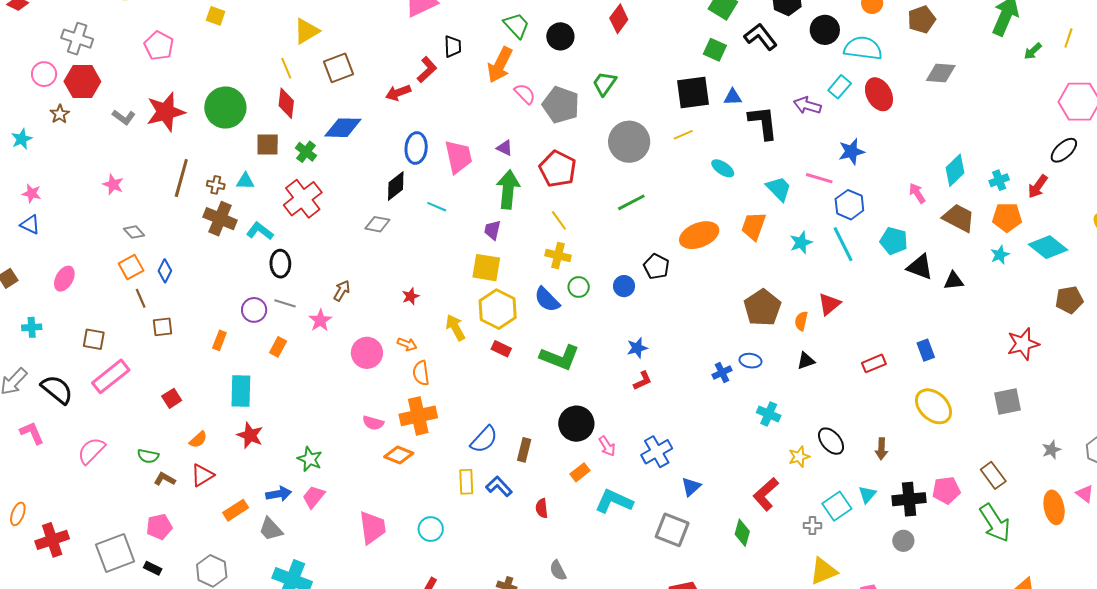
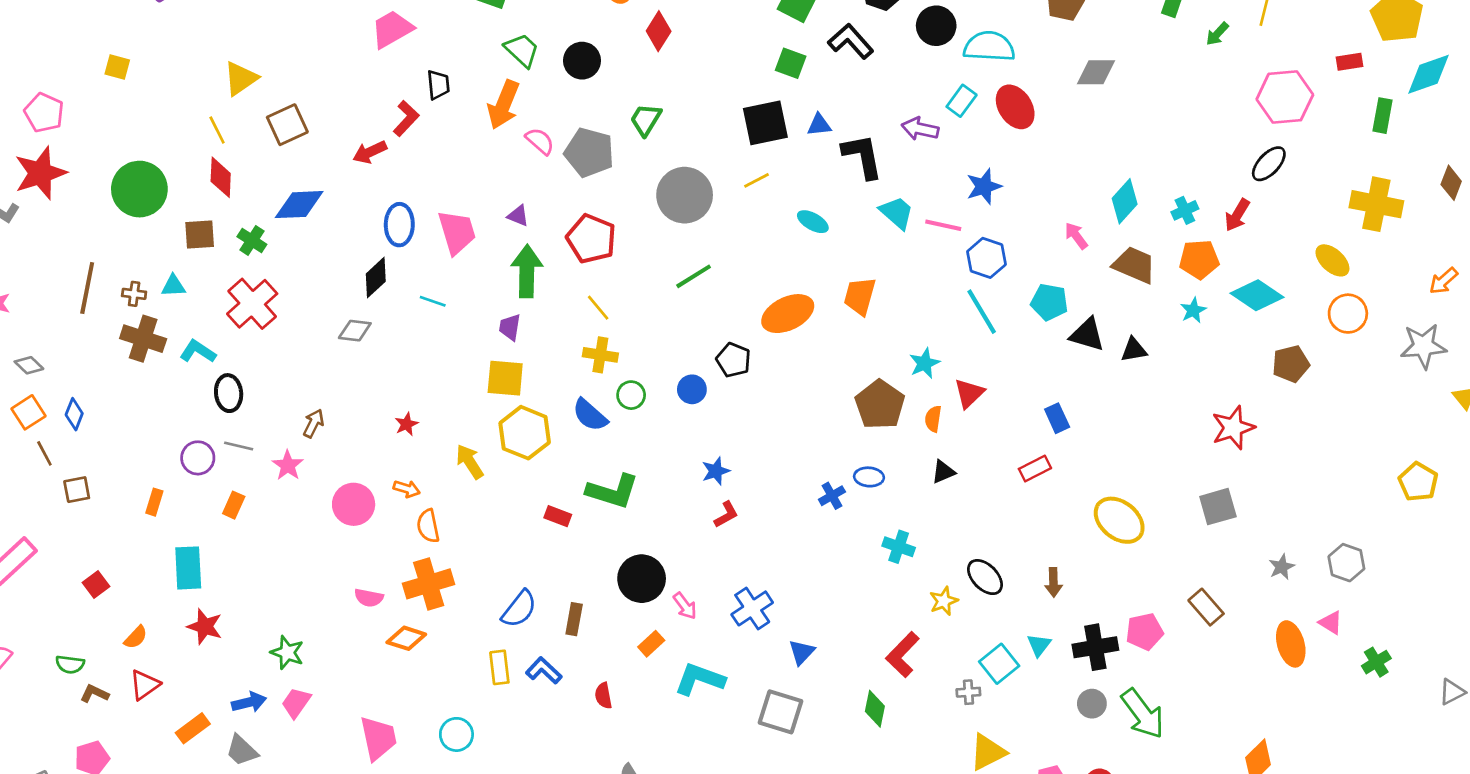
red star: (166, 112) -> (40, 173), moved
cyan trapezoid: (779, 189) -> (897, 213), moved
cyan star: (801, 243) -> (925, 363), moved
red rectangle: (501, 349) -> (558, 516), moved
blue rectangle: (926, 350) -> (1057, 418), moved
green arrow: (995, 523) -> (1143, 714), moved

